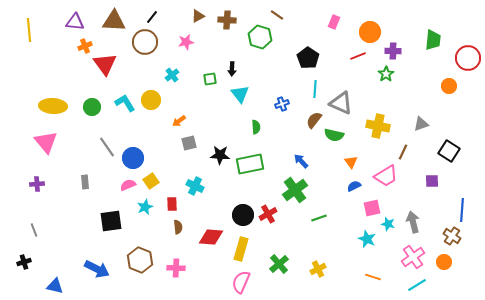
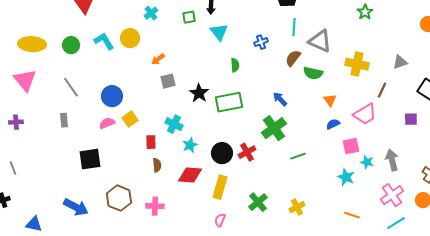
gray line: (107, 147) -> (71, 87), moved
black star: (220, 155) -> (199, 93), turned 30
cyan star: (145, 207) -> (190, 145), moved
pink semicircle: (241, 282) -> (220, 220), size x0.6

